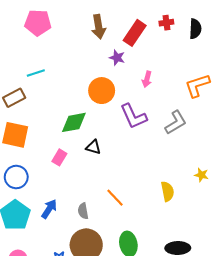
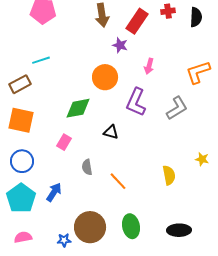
purple L-shape: (134, 116) -> (136, 102), turned 48
black triangle: (93, 147) -> (111, 132), moved
gray semicircle: (83, 211) -> (87, 167), moved

